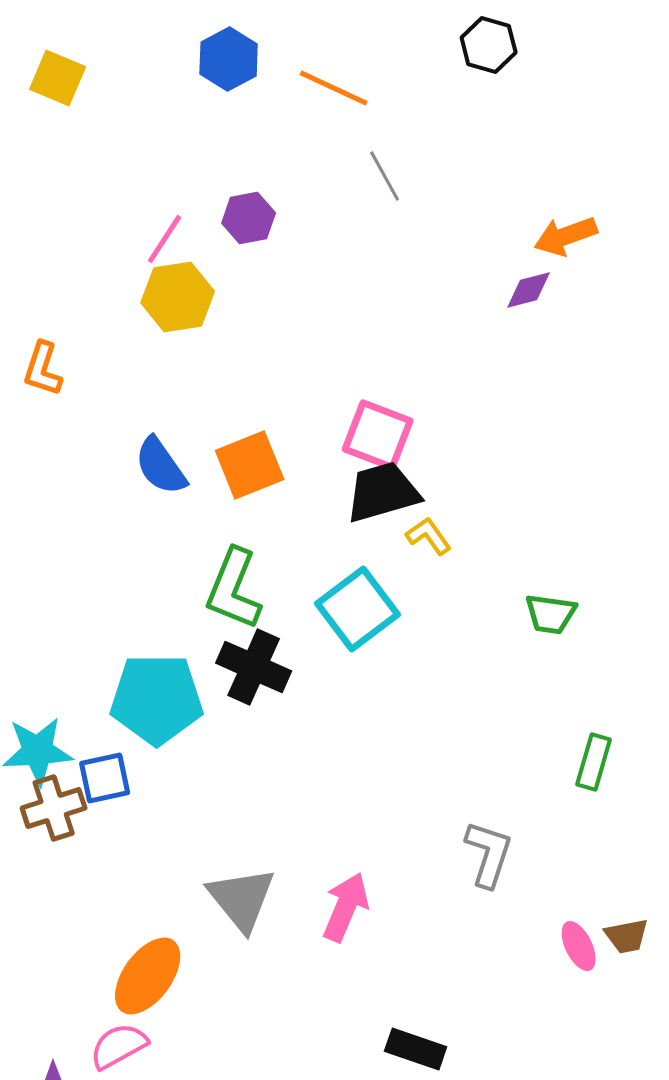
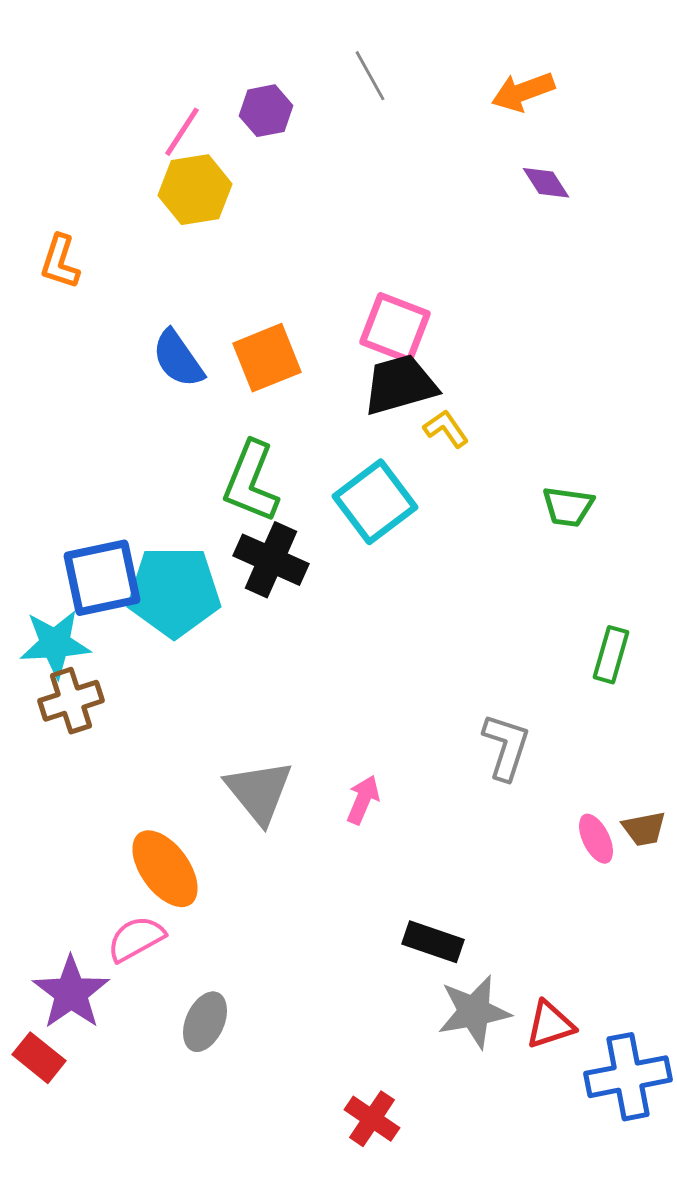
gray line: (385, 176) -> (370, 76), moved
orange arrow: (566, 236) -> (523, 92), moved
purple diamond: (529, 290) -> (546, 183), turned 72
blue square: (105, 778) -> (102, 578), moved, size x1.5
pink arrow: (346, 907) -> (363, 800), size x0.7
orange ellipse: (148, 976) -> (165, 869), turned -72

